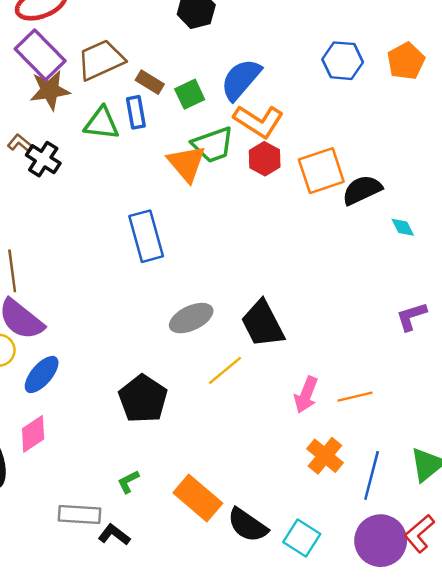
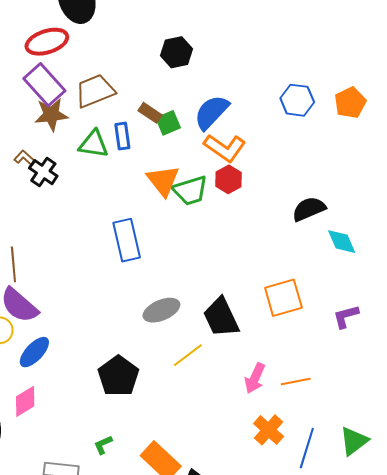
brown rectangle: (150, 82) -> (150, 113), moved
green trapezoid: (213, 145) -> (190, 190), moved
orange square: (321, 171) -> (283, 298), moved
cyan diamond: (403, 227) -> (342, 242), size x1.5

